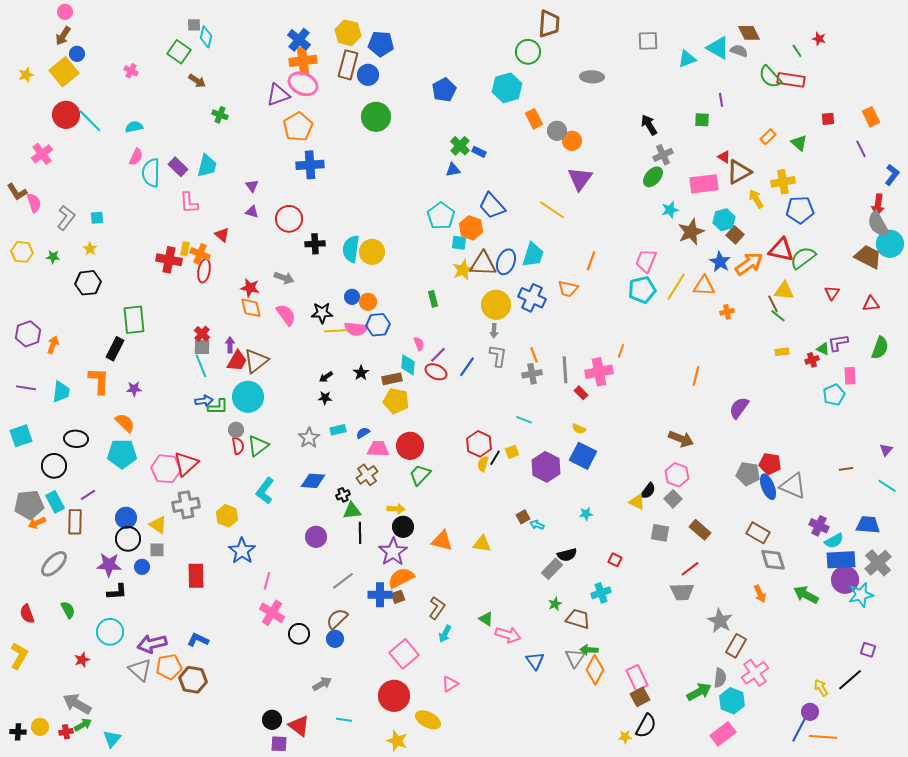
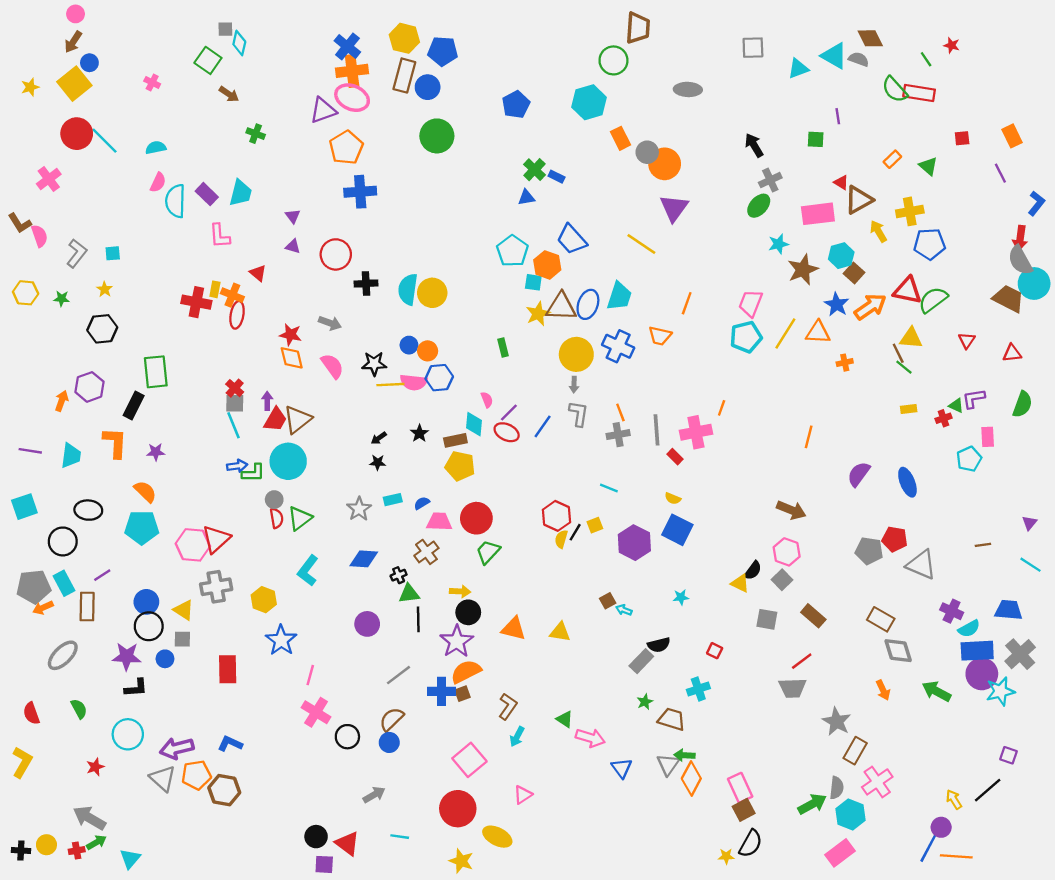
orange circle: (572, 141) -> (665, 164), size x1.4
purple hexagon: (28, 334) -> (89, 387), moved
blue ellipse: (768, 487) -> (907, 482), moved

